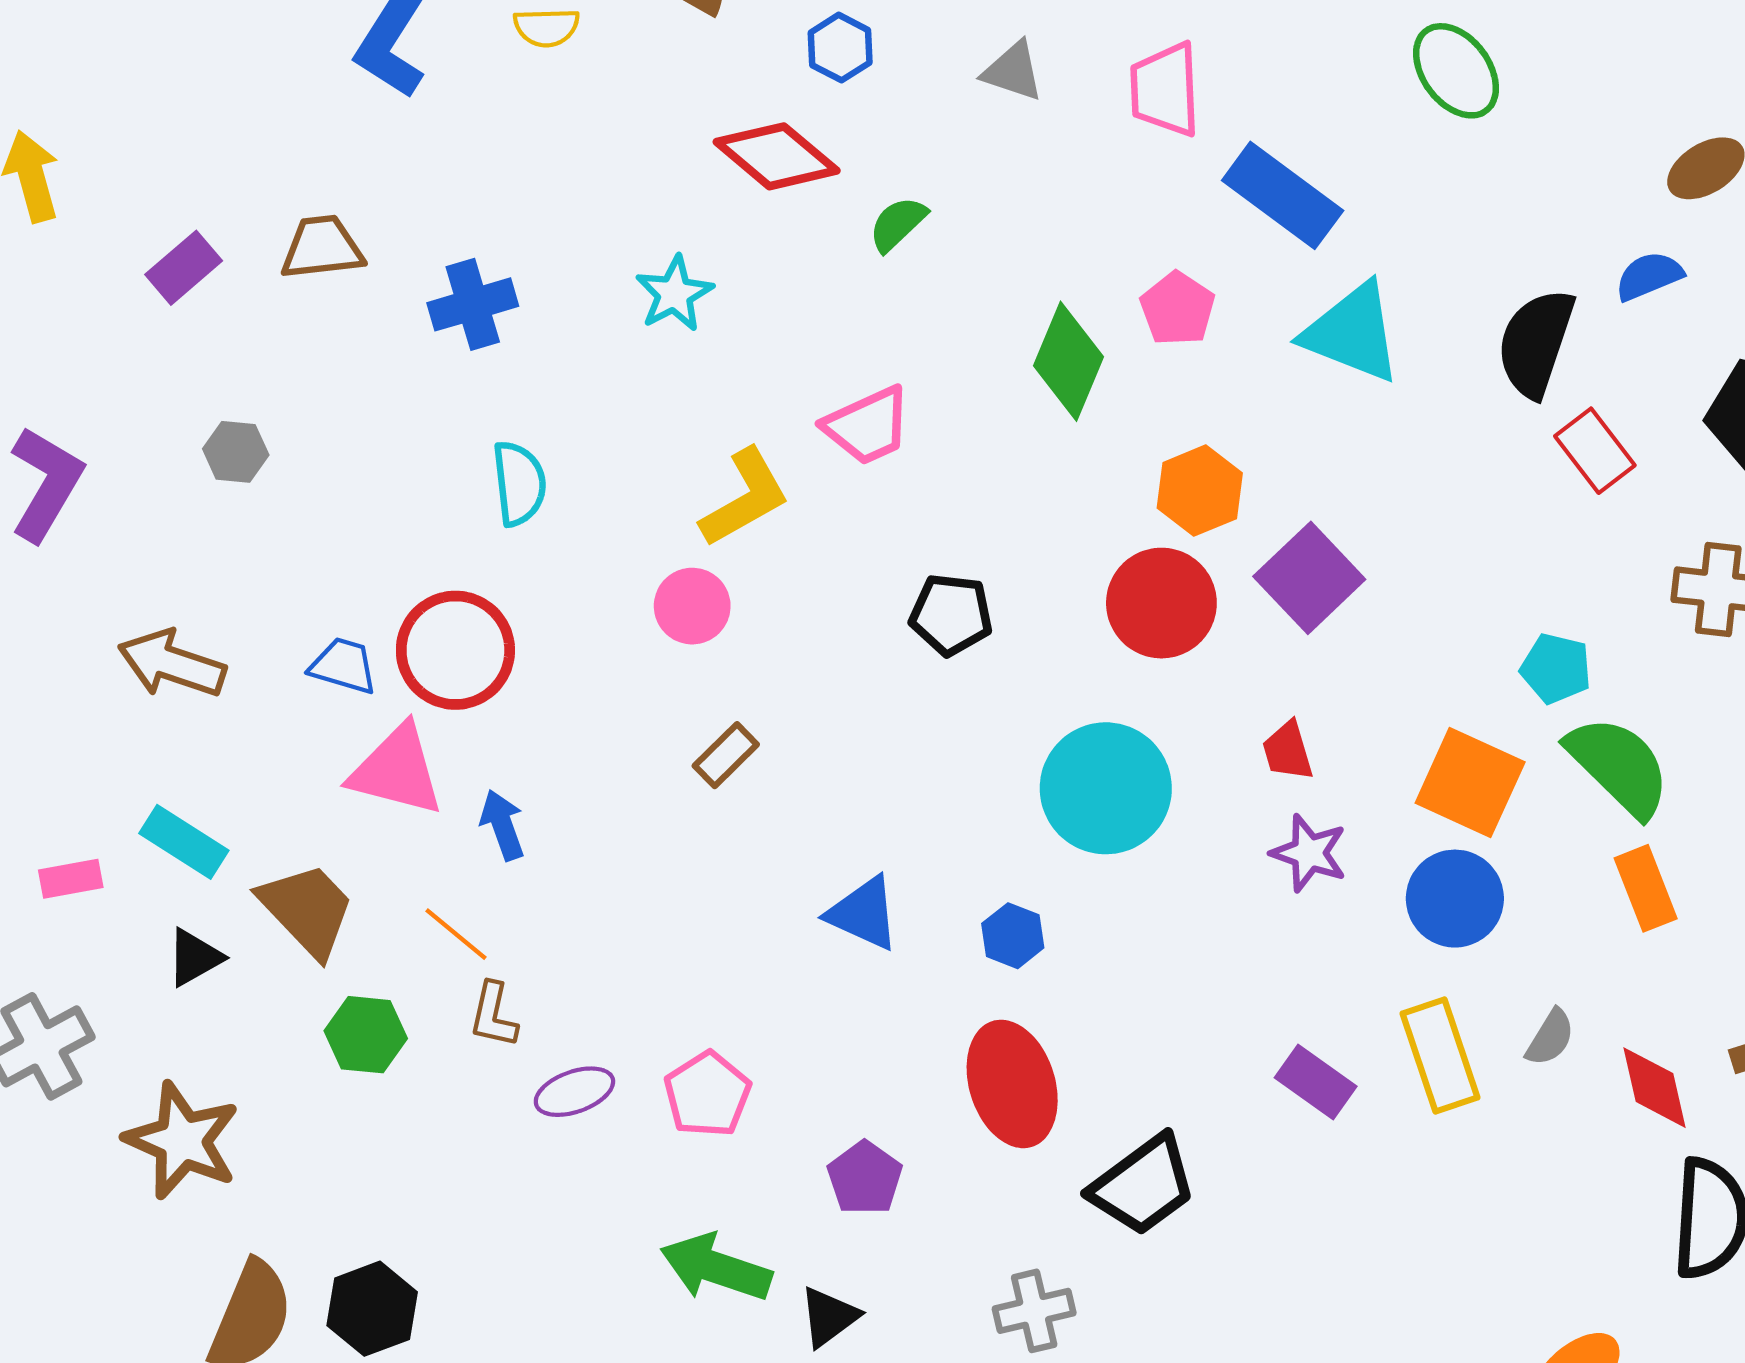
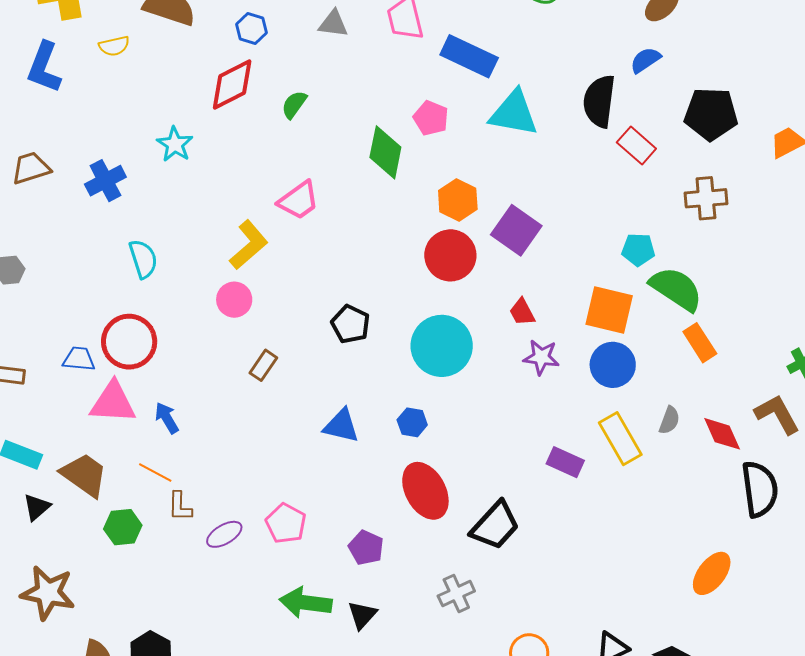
red diamond: (777, 156) -> (232, 84), turned -56
cyan star: (674, 294) -> (175, 144), moved
black pentagon: (951, 615) -> (351, 324), moved, turned 30

